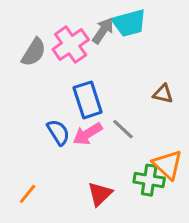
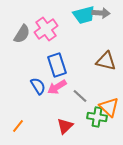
gray arrow: (103, 31) -> (101, 13), moved, turned 60
brown triangle: (163, 94) -> (106, 61), size x1.5
gray line: (123, 129) -> (80, 96), moved

